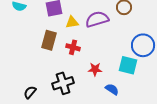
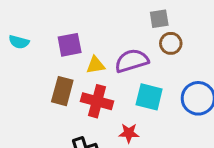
red cross: (73, 47) -> (97, 101), size x1.5
cyan square: (128, 65) -> (149, 97), moved

